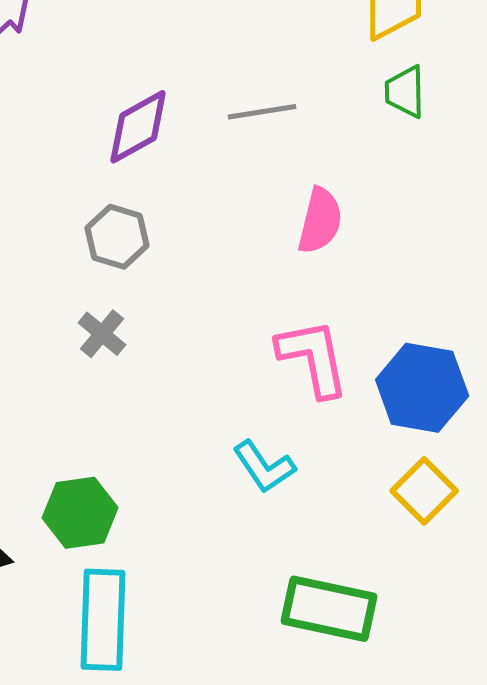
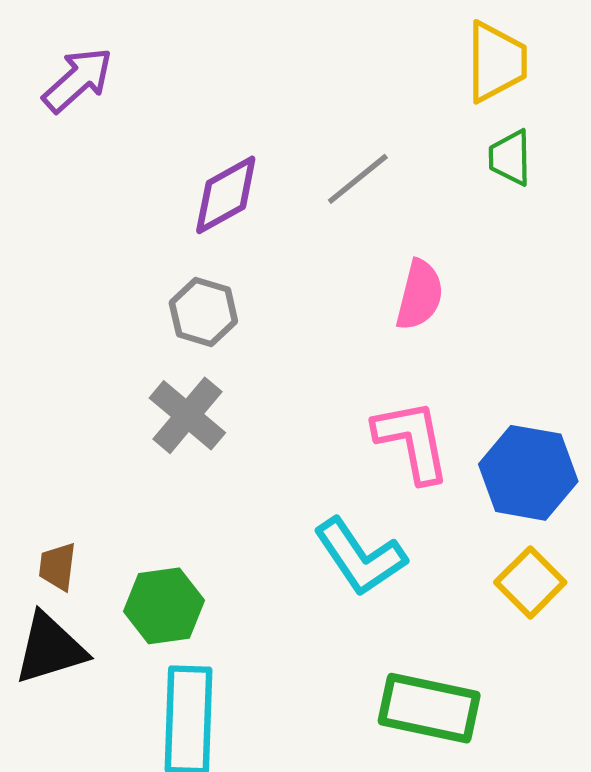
gray line: (262, 112) -> (358, 179), turned -30
gray cross: (102, 334) -> (187, 415), size x1.5
cyan L-shape: (264, 467) -> (360, 557), size x1.4

